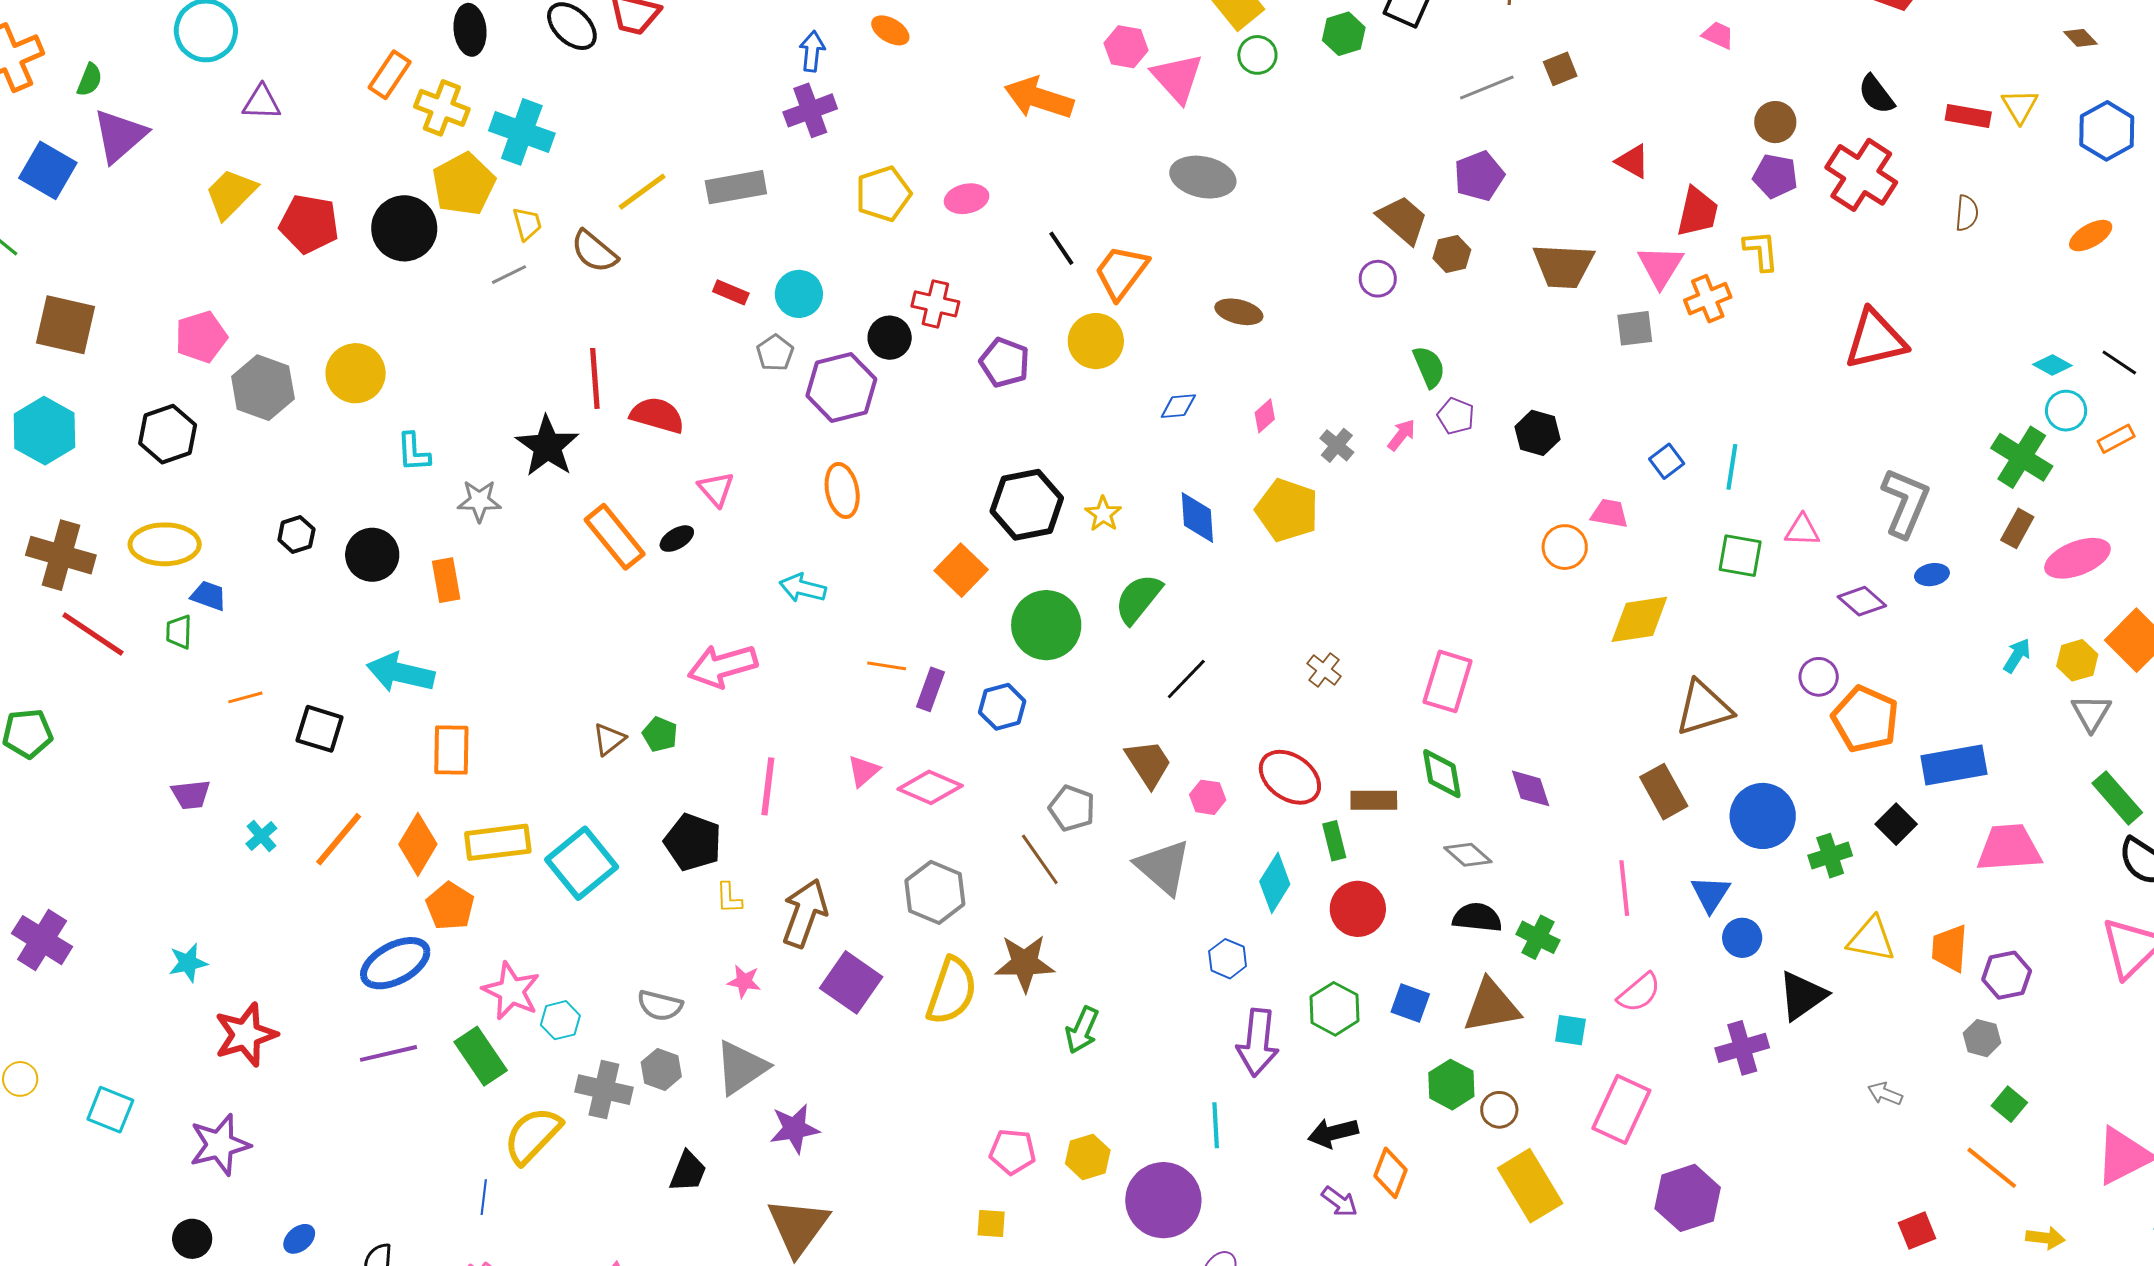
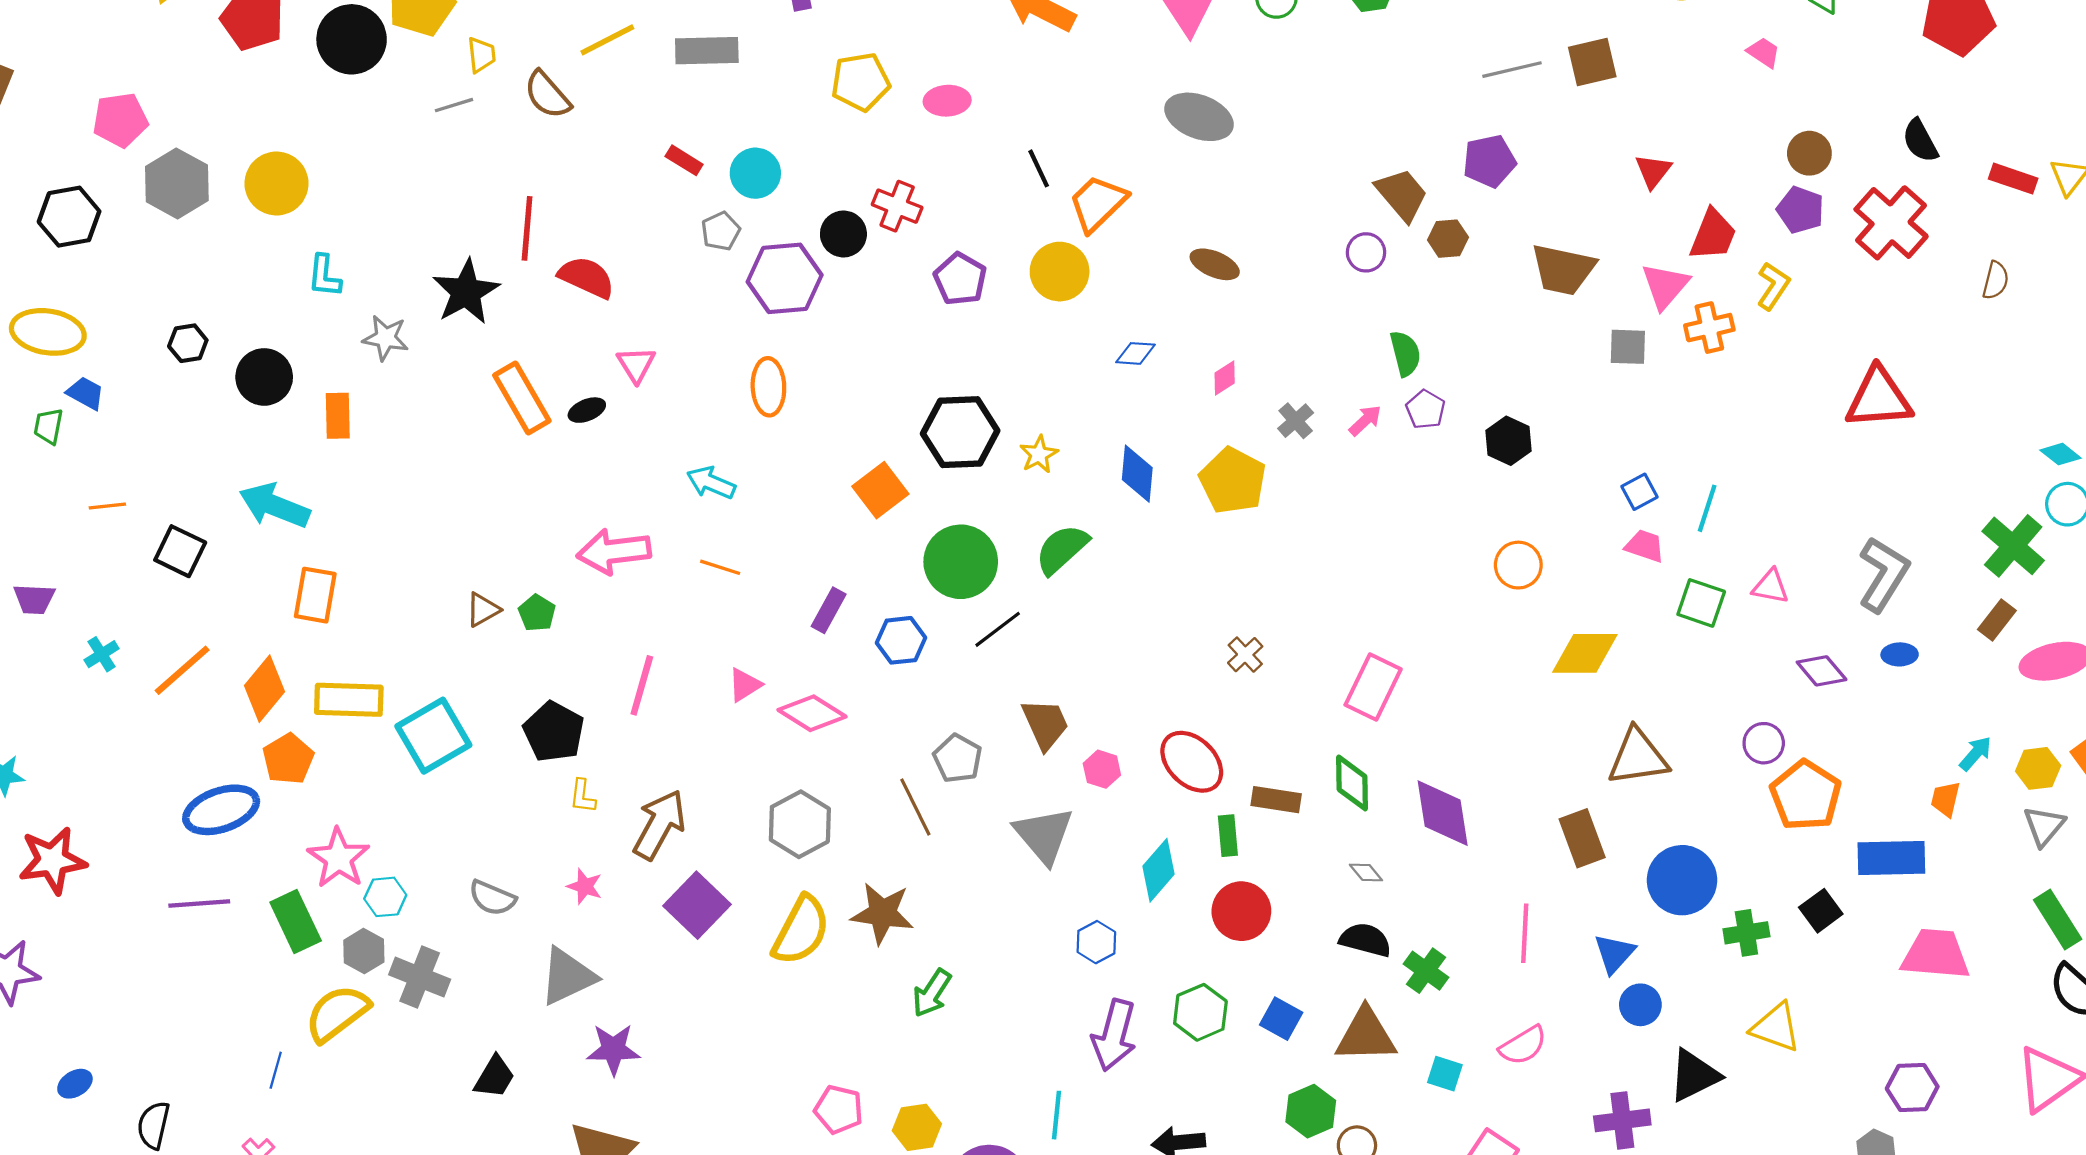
brown square: (1560, 69) -> (1592, 62), size x1.4
red triangle: (1633, 161) -> (1653, 171), turned 30
yellow L-shape: (1761, 251) -> (1773, 286), turned 30
pink trapezoid: (1610, 513) -> (1645, 546), moved
orange line: (887, 666) -> (720, 567), moved
black line: (1186, 679) -> (998, 629), moved
purple diamond: (1531, 788) -> (1443, 813), size x1.5
gray diamond: (1468, 855) -> (1366, 872), size x0.7
orange trapezoid: (1950, 948) -> (1946, 799), moved, size x0.7
gray hexagon: (661, 1069) -> (364, 951), moved

